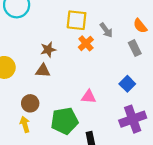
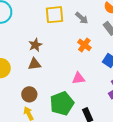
orange cross: (86, 43) -> (84, 45), moved

